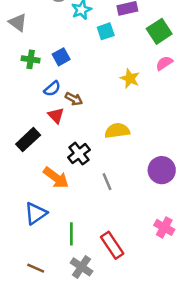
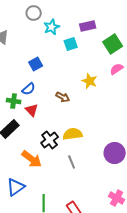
green cross: (31, 59) -> (14, 101), moved
brown arrow: (74, 99) -> (63, 97), moved
yellow semicircle: (117, 131) -> (73, 134), moved

